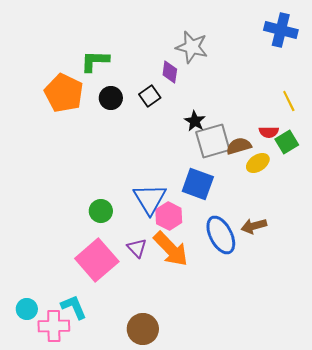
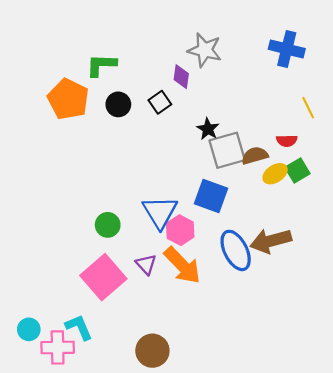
blue cross: (281, 30) -> (287, 49), moved
green square: (287, 142) -> (297, 171), moved
brown arrow: (254, 226) -> (271, 241), size x1.5

